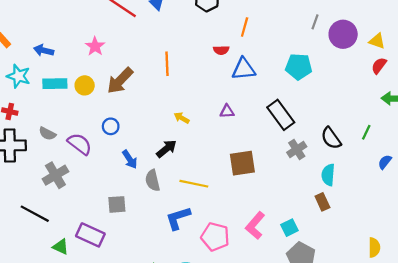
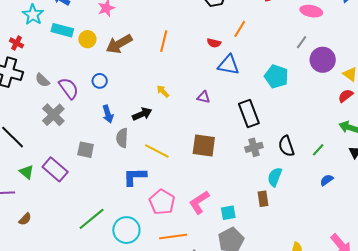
gray semicircle: (47, 134) -> (42, 80), moved
gray cross: (55, 175) -> (53, 115), moved, turned -30

